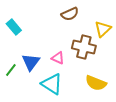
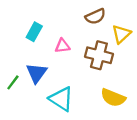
brown semicircle: (70, 14) -> (95, 16), moved
cyan rectangle: (14, 27) -> (34, 32), moved, turned 70
pink triangle: (58, 58) -> (62, 46), moved, turned -32

